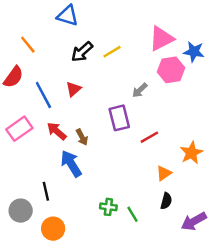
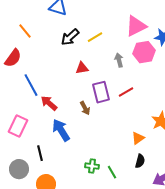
red triangle: (74, 89) -> (82, 68), moved, turned 32
gray arrow: (140, 90) -> (119, 60), moved, turned 120
blue line: (43, 95) -> (31, 85), moved
pink rectangle: (19, 129) -> (18, 126), moved, turned -30
brown arrow: (82, 137) -> (85, 108), moved
red line: (149, 137) -> (126, 92), moved

